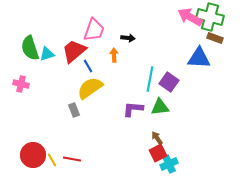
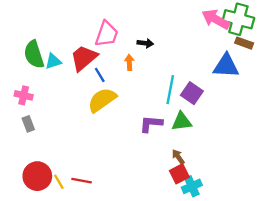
gray rectangle: (74, 110) -> (28, 124), moved

